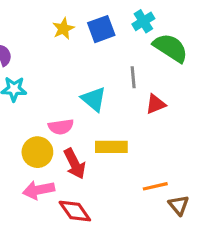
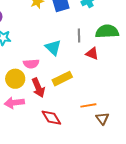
green semicircle: (171, 48) -> (107, 31), moved, turned -40
red triangle: (156, 104) -> (92, 53), turned 40
yellow rectangle: (111, 147) -> (62, 79), turned -30
red diamond: (75, 211) -> (51, 118), moved

